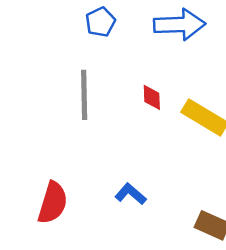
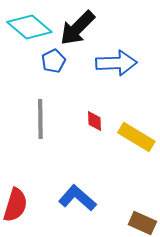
blue L-shape: (131, 194) -> (77, 198), size x1.5

